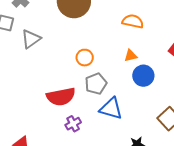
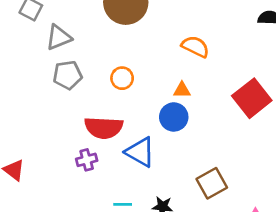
blue circle: (143, 76) -> (174, 117), moved
gray pentagon: (96, 84) -> (68, 75), moved
red semicircle: (61, 97) -> (104, 128), moved

